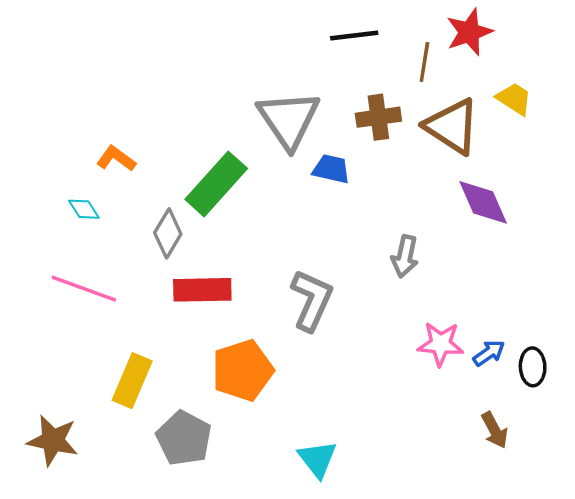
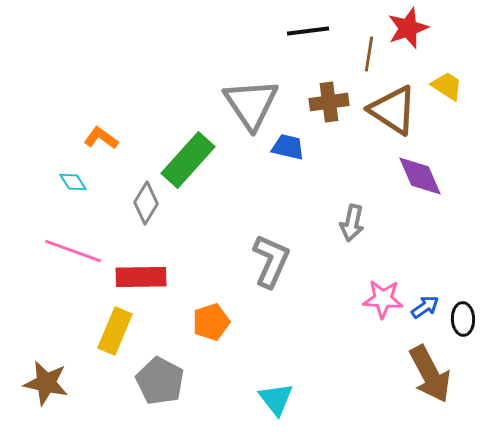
red rectangle: (202, 290) -> (141, 277), moved
orange pentagon: (243, 370) -> (211, 322), size x0.7
brown arrow: (495, 430) -> (430, 374), size x1.8

